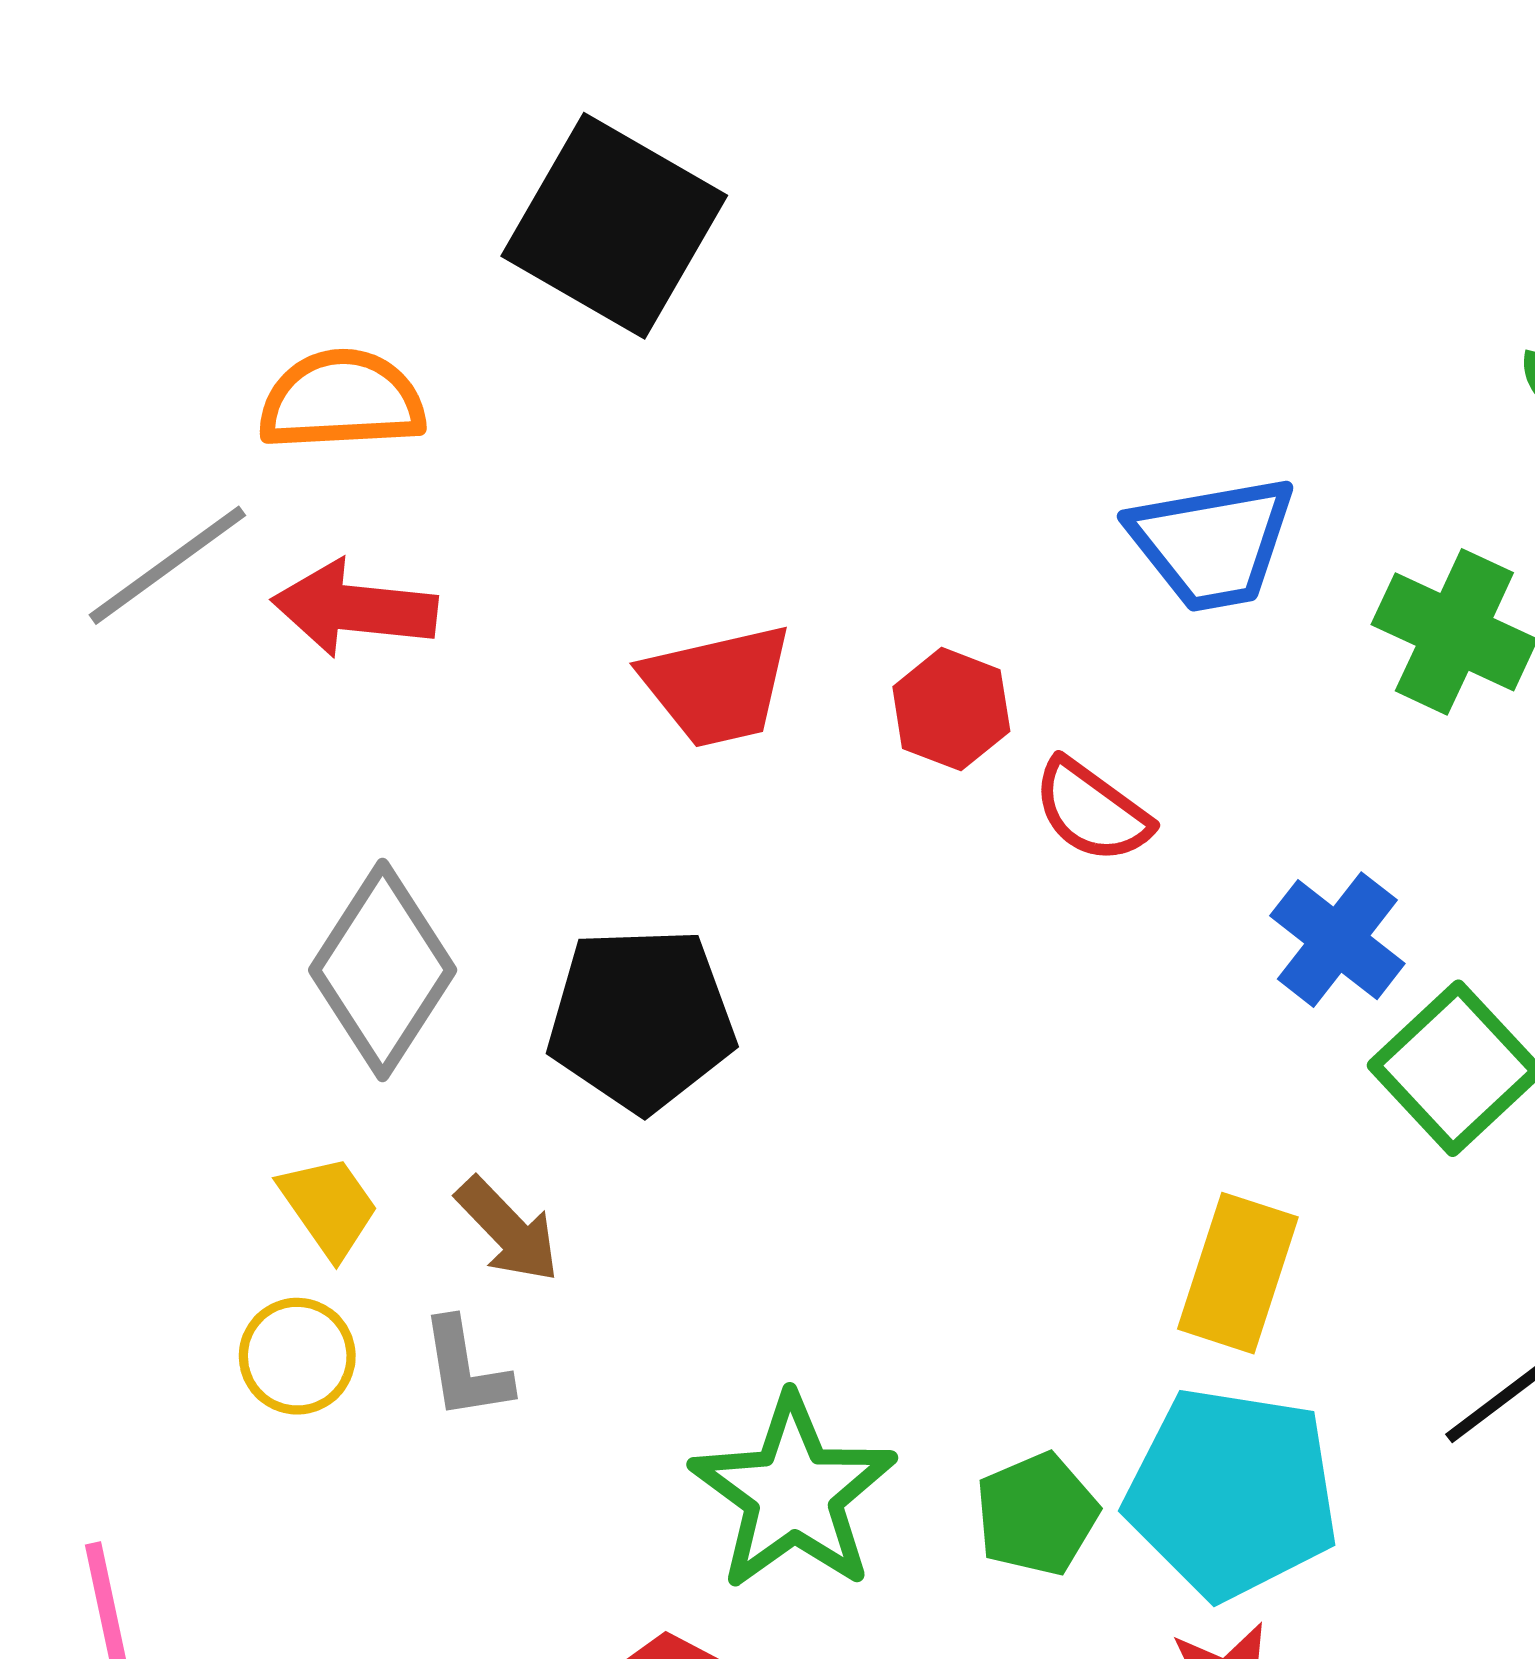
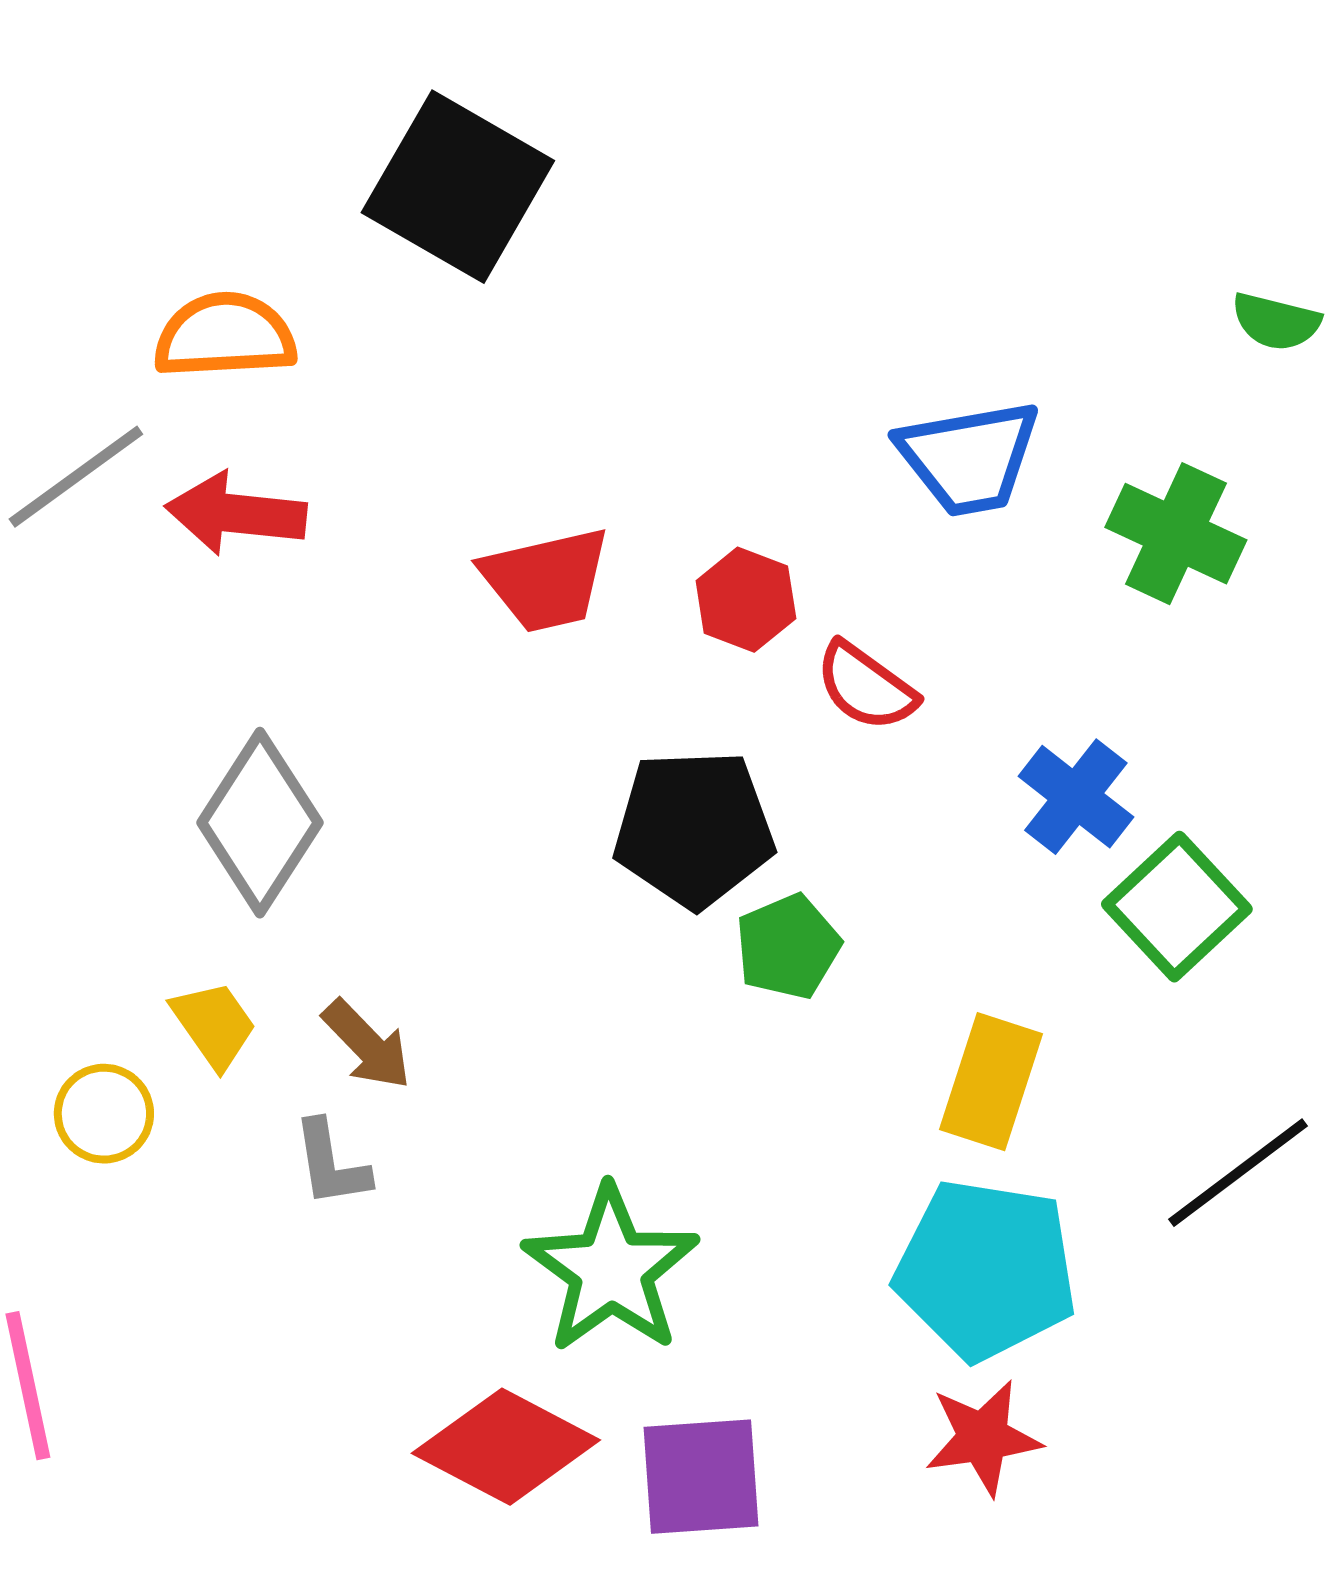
black pentagon: (641, 1019) -> (694, 829), moved
yellow circle: (297, 1356) -> (104, 1114), moved
green pentagon: (1037, 1514) -> (788, 947), moved

